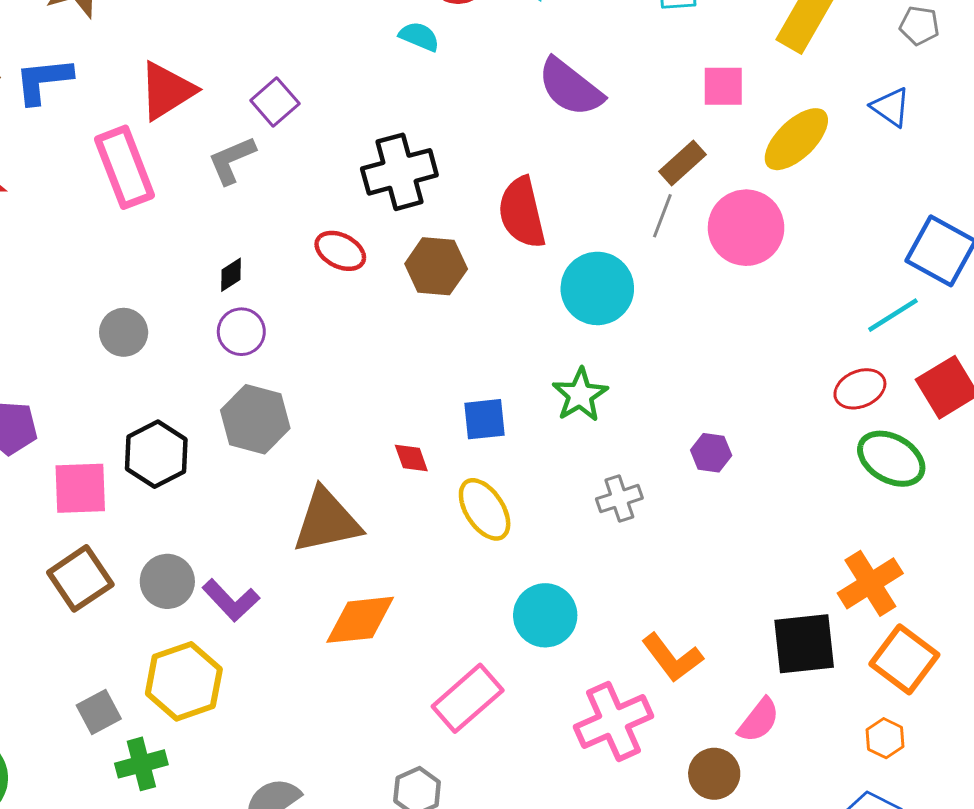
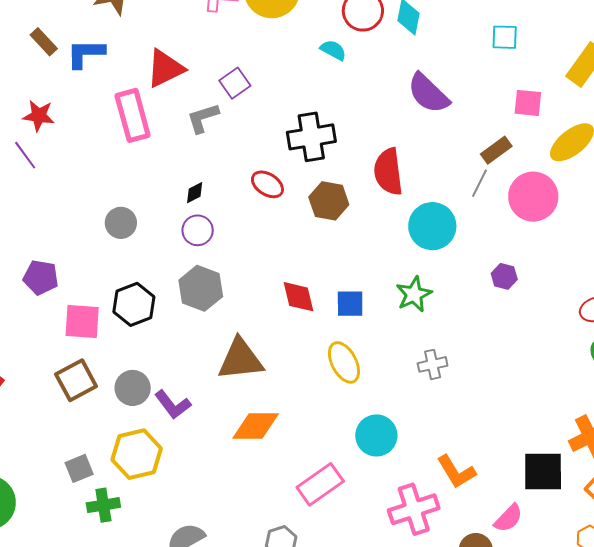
purple hexagon: (711, 453) -> (504, 276), moved
red diamond: (411, 458) -> (299, 297), moved, size x1.5

